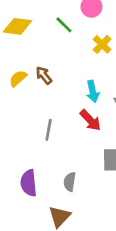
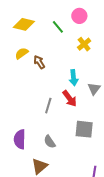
yellow semicircle: (18, 78) -> (22, 53), moved
gray line: (49, 130) -> (48, 106), moved
gray semicircle: (70, 182) -> (50, 142), turned -48

